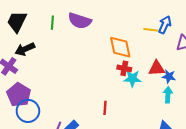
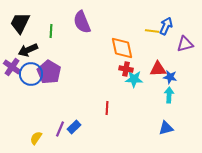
purple semicircle: (80, 21) -> (82, 22), turned 50
green line: (52, 23) -> (51, 31), moved
purple pentagon: (19, 95) -> (49, 72), moved
blue circle: (28, 111) -> (31, 74), moved

